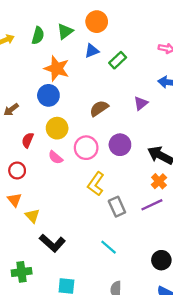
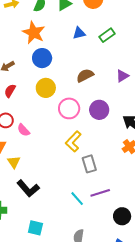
blue triangle: (92, 51) -> (79, 33), moved
orange star: (57, 68) -> (34, 33), moved
red semicircle: (28, 140) -> (10, 91), moved
pink semicircle: (56, 157) -> (23, 130), moved
purple line: (152, 205) -> (100, 193), moved

